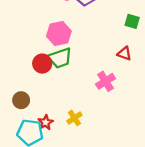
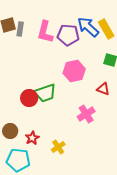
pink hexagon: (59, 34) -> (74, 71), moved
red star: (46, 122) -> (32, 138), moved

